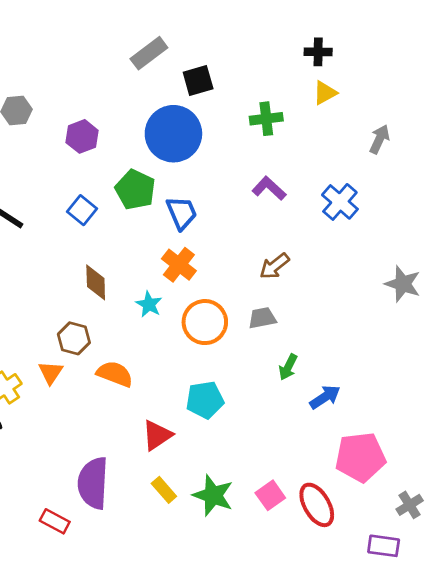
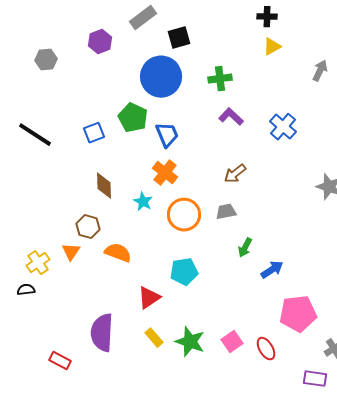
green cross: (266, 119) -> (220, 79), moved
purple hexagon: (82, 136) -> (100, 42), moved
gray arrow: (380, 139) -> (320, 71), moved
blue square: (82, 210) -> (94, 133), turned 30
red ellipse: (317, 505) -> (266, 349), size x0.7
red rectangle: (55, 521) -> (60, 361), moved

